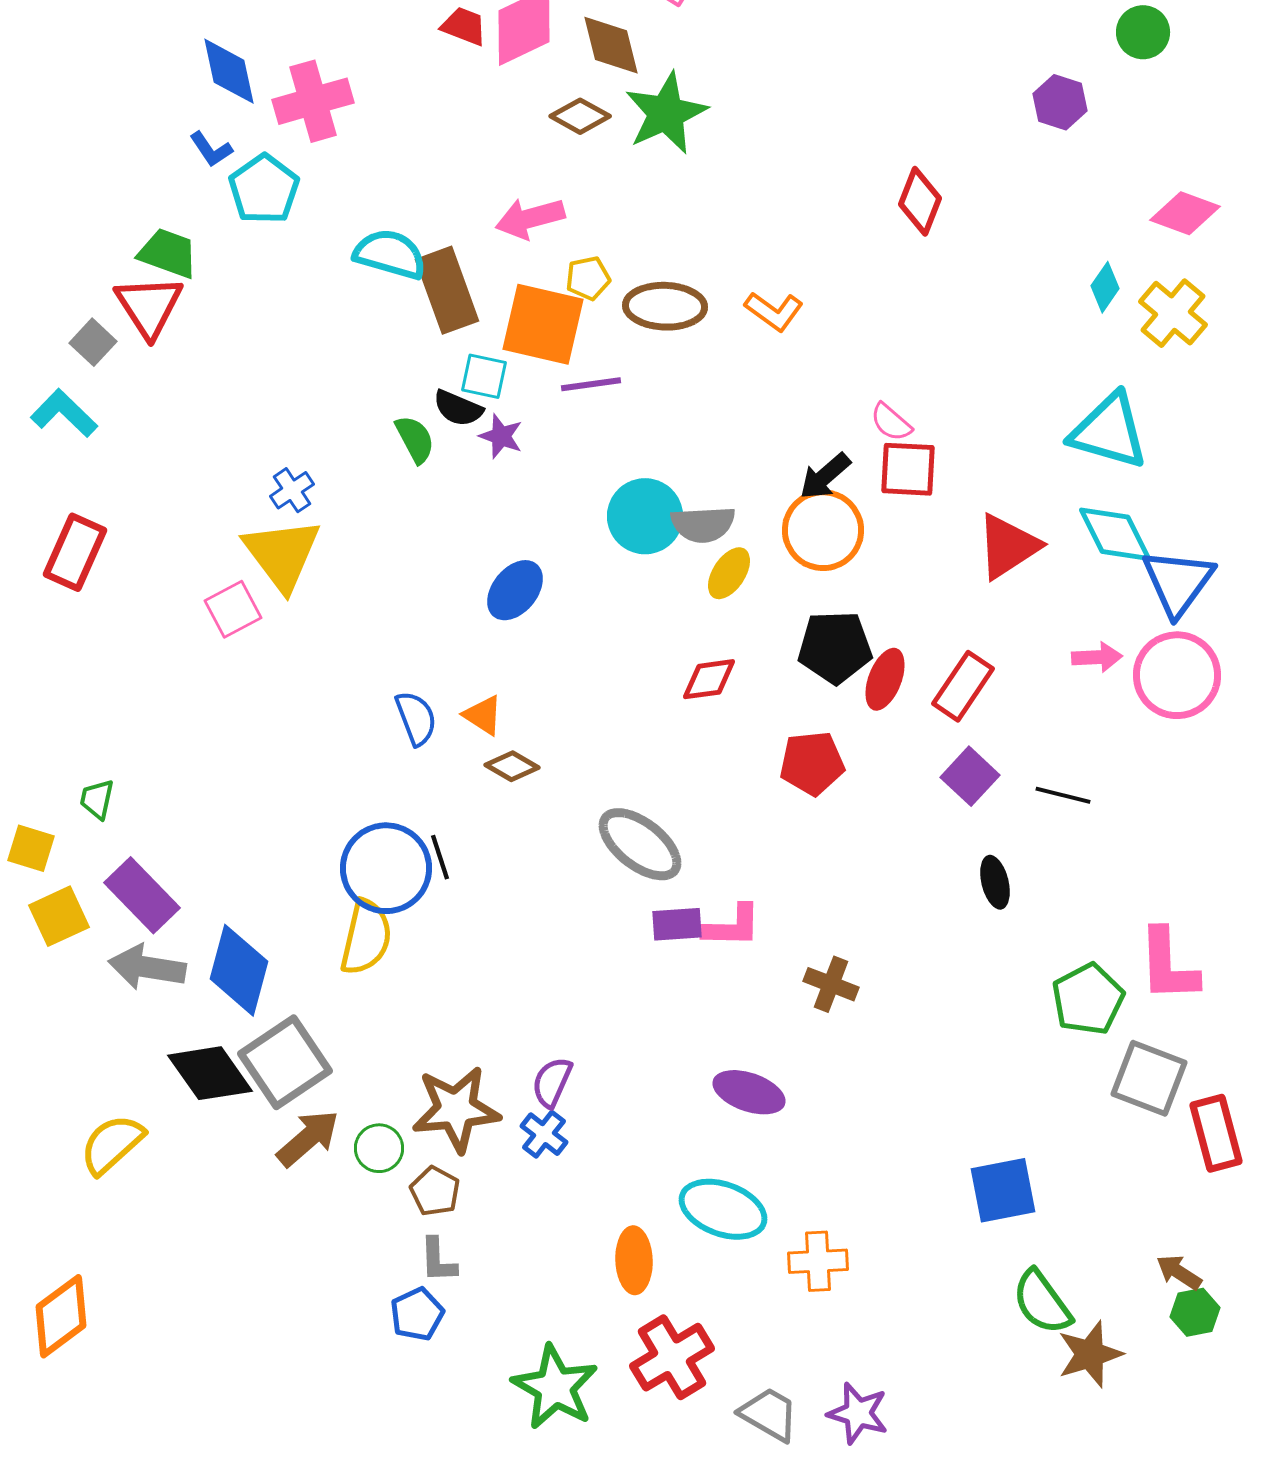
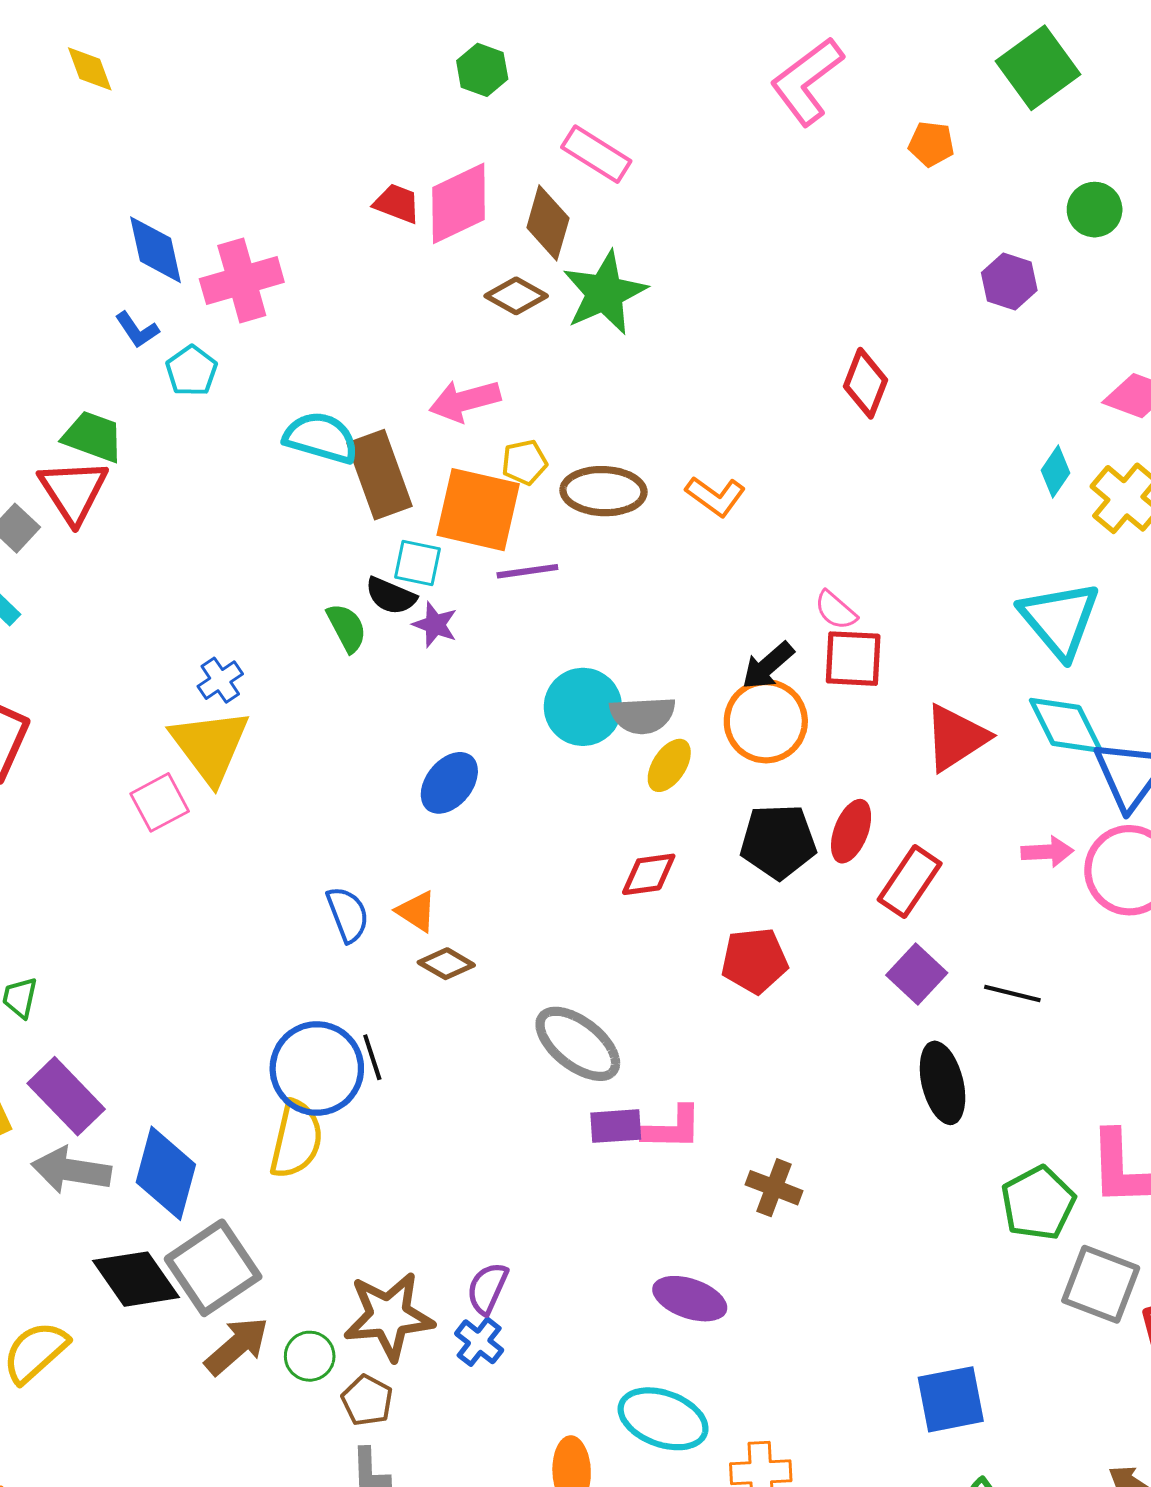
brown diamond: (611, 45) -> (548, 223), turned 30
cyan pentagon: (264, 189) -> (191, 371), size x0.7
cyan triangle: (1109, 431) -> (1060, 620), turned 34
red ellipse: (885, 679) -> (851, 831), moved
black ellipse: (995, 882) -> (943, 1083), size x1.5

